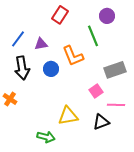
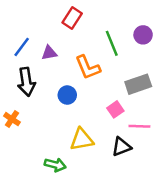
purple circle: (107, 16) -> (143, 35), moved
blue circle: (51, 69) -> (67, 95), moved

